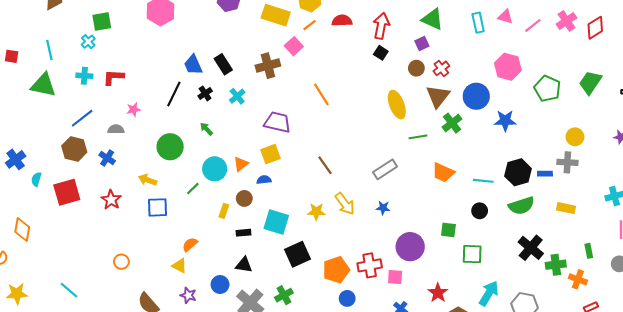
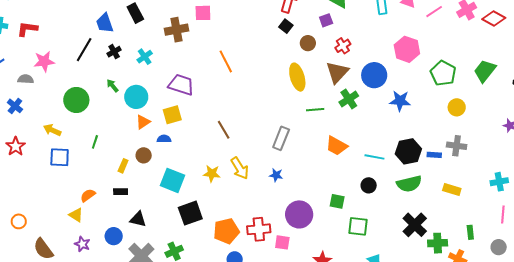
red diamond: (595, 28) -> (494, 18), turned 55
pink square: (294, 46) -> (203, 13), turned 36
black rectangle: (223, 64) -> (135, 13), moved
brown circle: (416, 68) -> (308, 43), moved
pink star: (134, 109) -> (44, 61), size x1.5
yellow circle: (575, 137) -> (457, 107), moved
cyan circle: (215, 169) -> (136, 97), moved
gray rectangle: (385, 169) -> (281, 138), turned -40
green line: (193, 188) -> (95, 142), turned -32
black rectangle: (244, 233) -> (121, 192), moved
orange circle: (121, 262) -> (19, 221), moved

